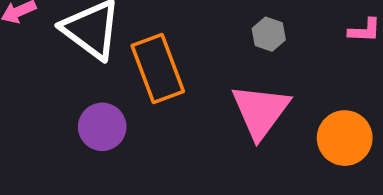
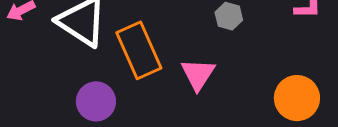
pink triangle: (260, 111) -> (198, 74), moved, size x0.7

